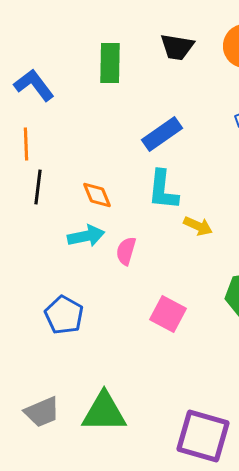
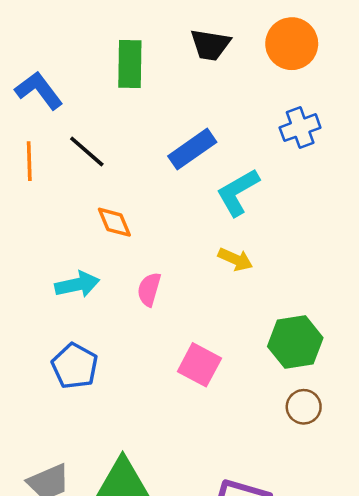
black line: (38, 187) -> (87, 152), moved, turned -56
cyan L-shape: (163, 190) -> (238, 192), moved, turned 54
cyan arrow: (86, 236) -> (77, 285), moved

